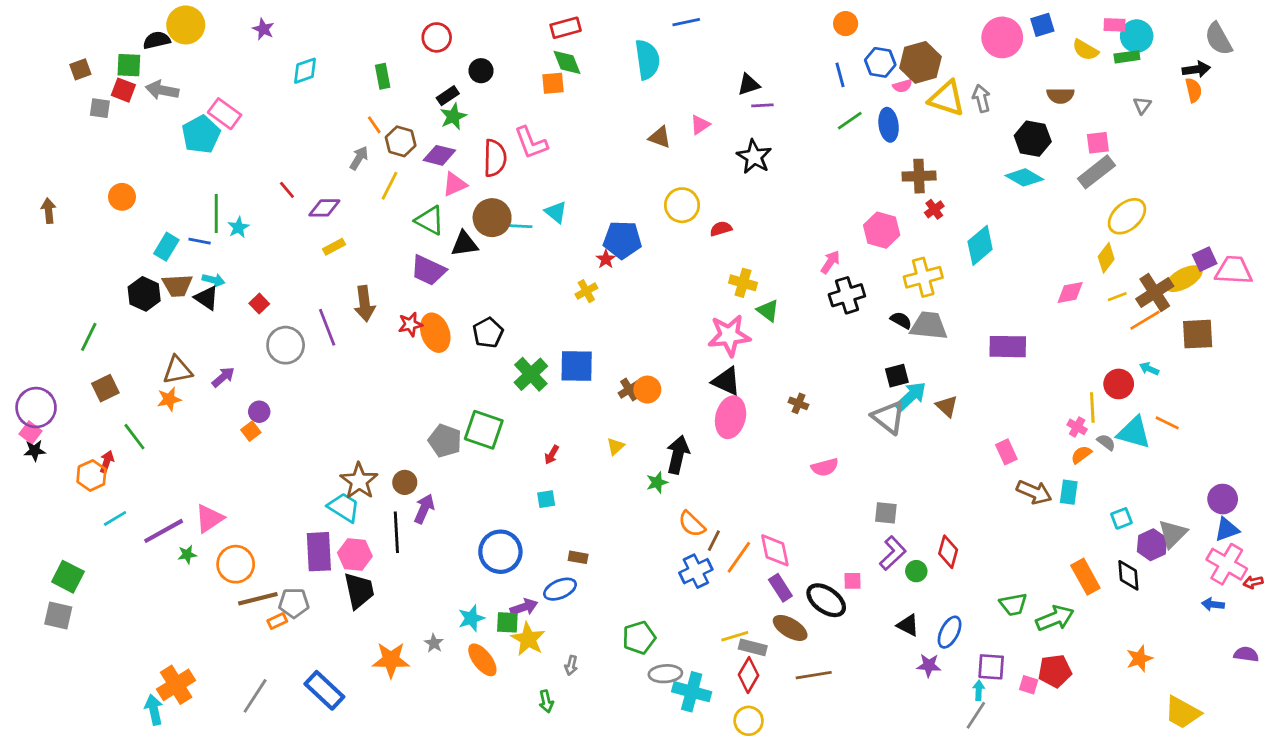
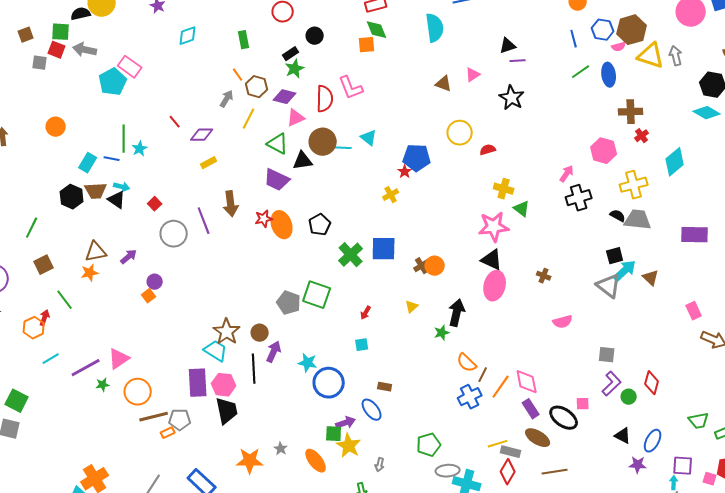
blue ellipse: (560, 589) -> (372, 410), turned 75
cyan star: (471, 618) -> (308, 363), moved, turned 30

